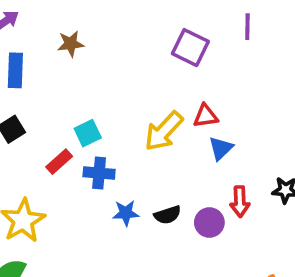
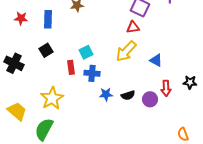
red triangle: (206, 116) -> (133, 27), moved
blue triangle: (221, 148) -> (156, 60), turned -48
red rectangle: (59, 162) -> (71, 67), turned -56

